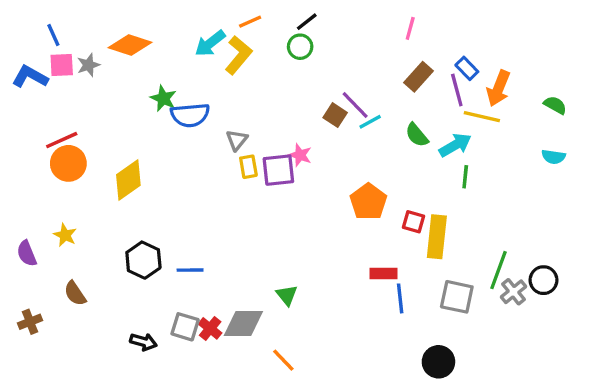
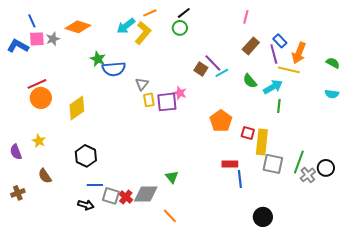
blue line: (190, 270) -> (95, 185), moved
gray square: (457, 297) -> (273, 164), moved

